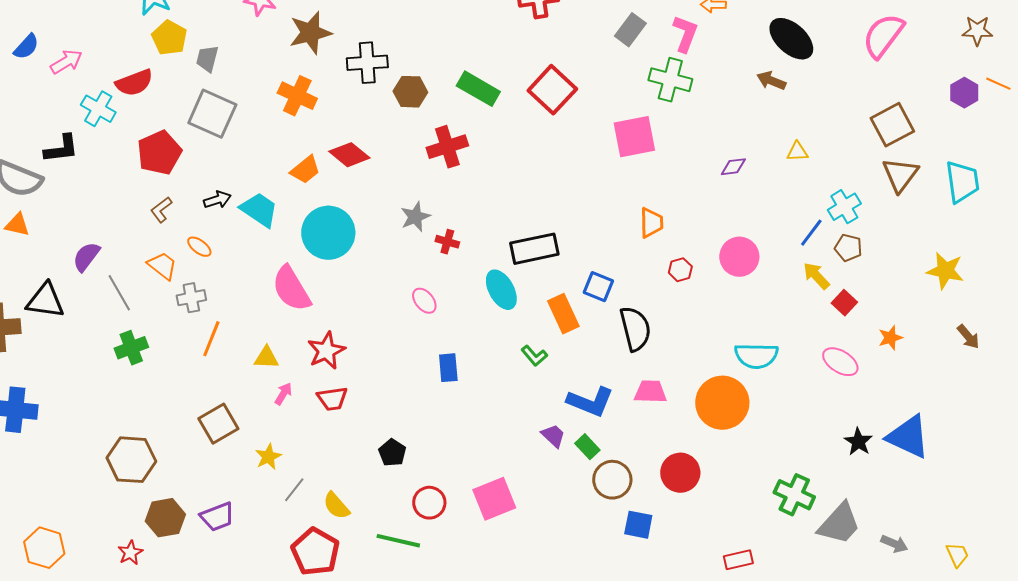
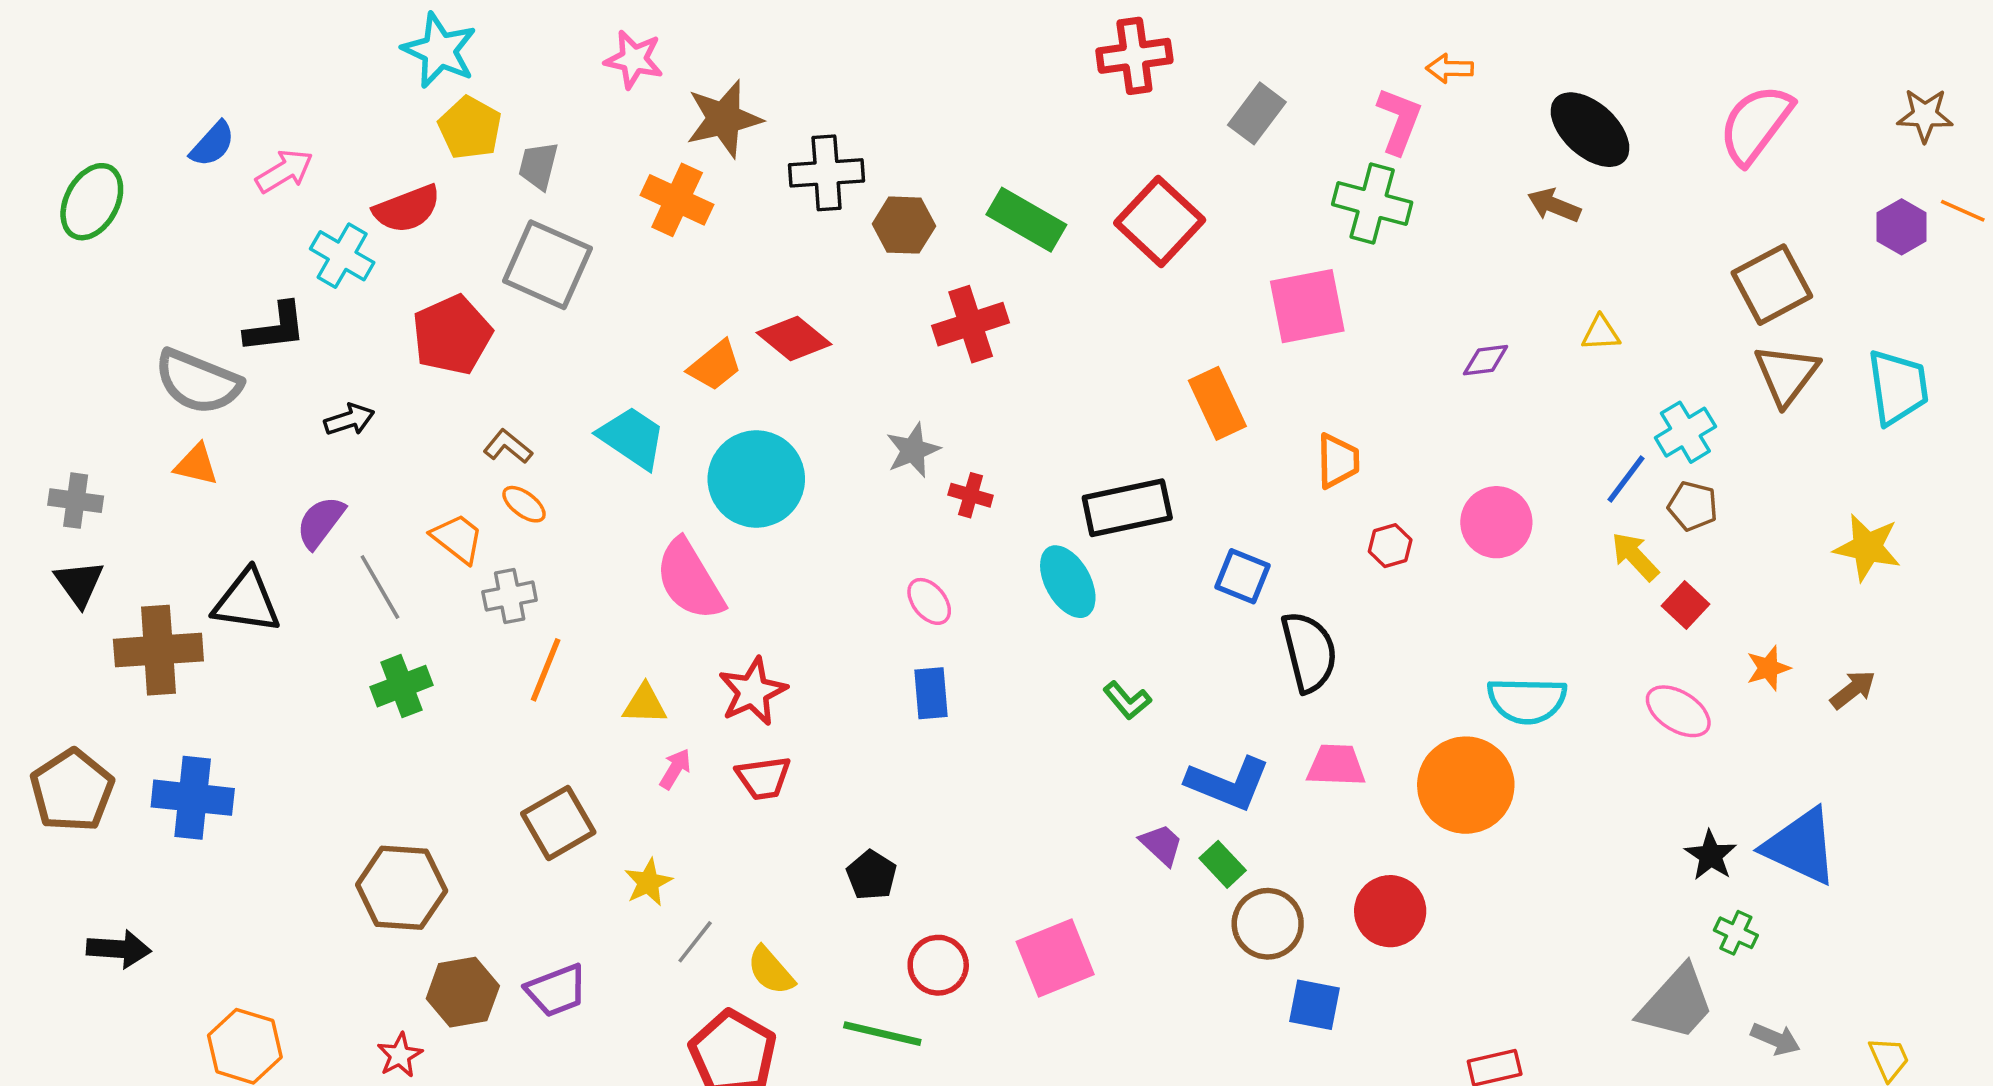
gray rectangle: (630, 30) -> (1257, 113), moved
orange cross: (297, 96) -> (677, 200), moved
black arrow: (217, 200) -> (349, 420), moved
brown L-shape: (161, 210) -> (508, 447), moved, turned 76
orange rectangle: (563, 314) -> (1217, 403), moved
brown arrow: (968, 337) -> (1853, 690), moved, turned -88
blue rectangle: (448, 368) -> (931, 693), moved
green cross: (794, 495) -> (1736, 933), moved, size x0.6

